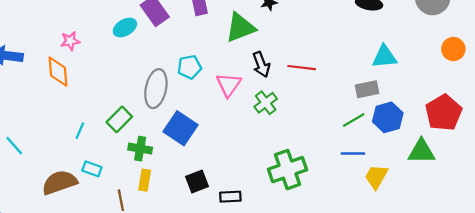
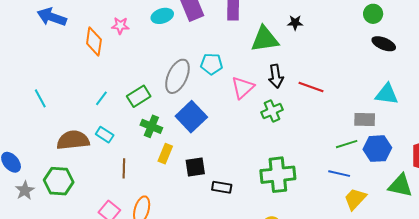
pink star: (70, 41) -> (120, 26), moved
yellow rectangle: (145, 180) -> (165, 154), moved

